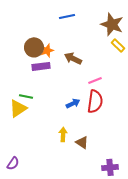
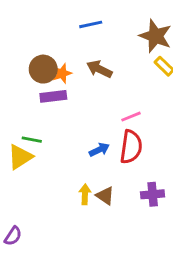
brown arrow: (73, 58) -> (99, 69), moved
brown triangle: (82, 142) -> (105, 196), moved
purple cross: (110, 167) -> (153, 194), moved

